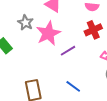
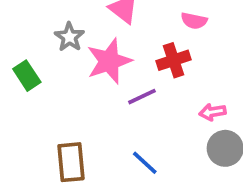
red cross: (93, 30) -> (174, 60), moved

